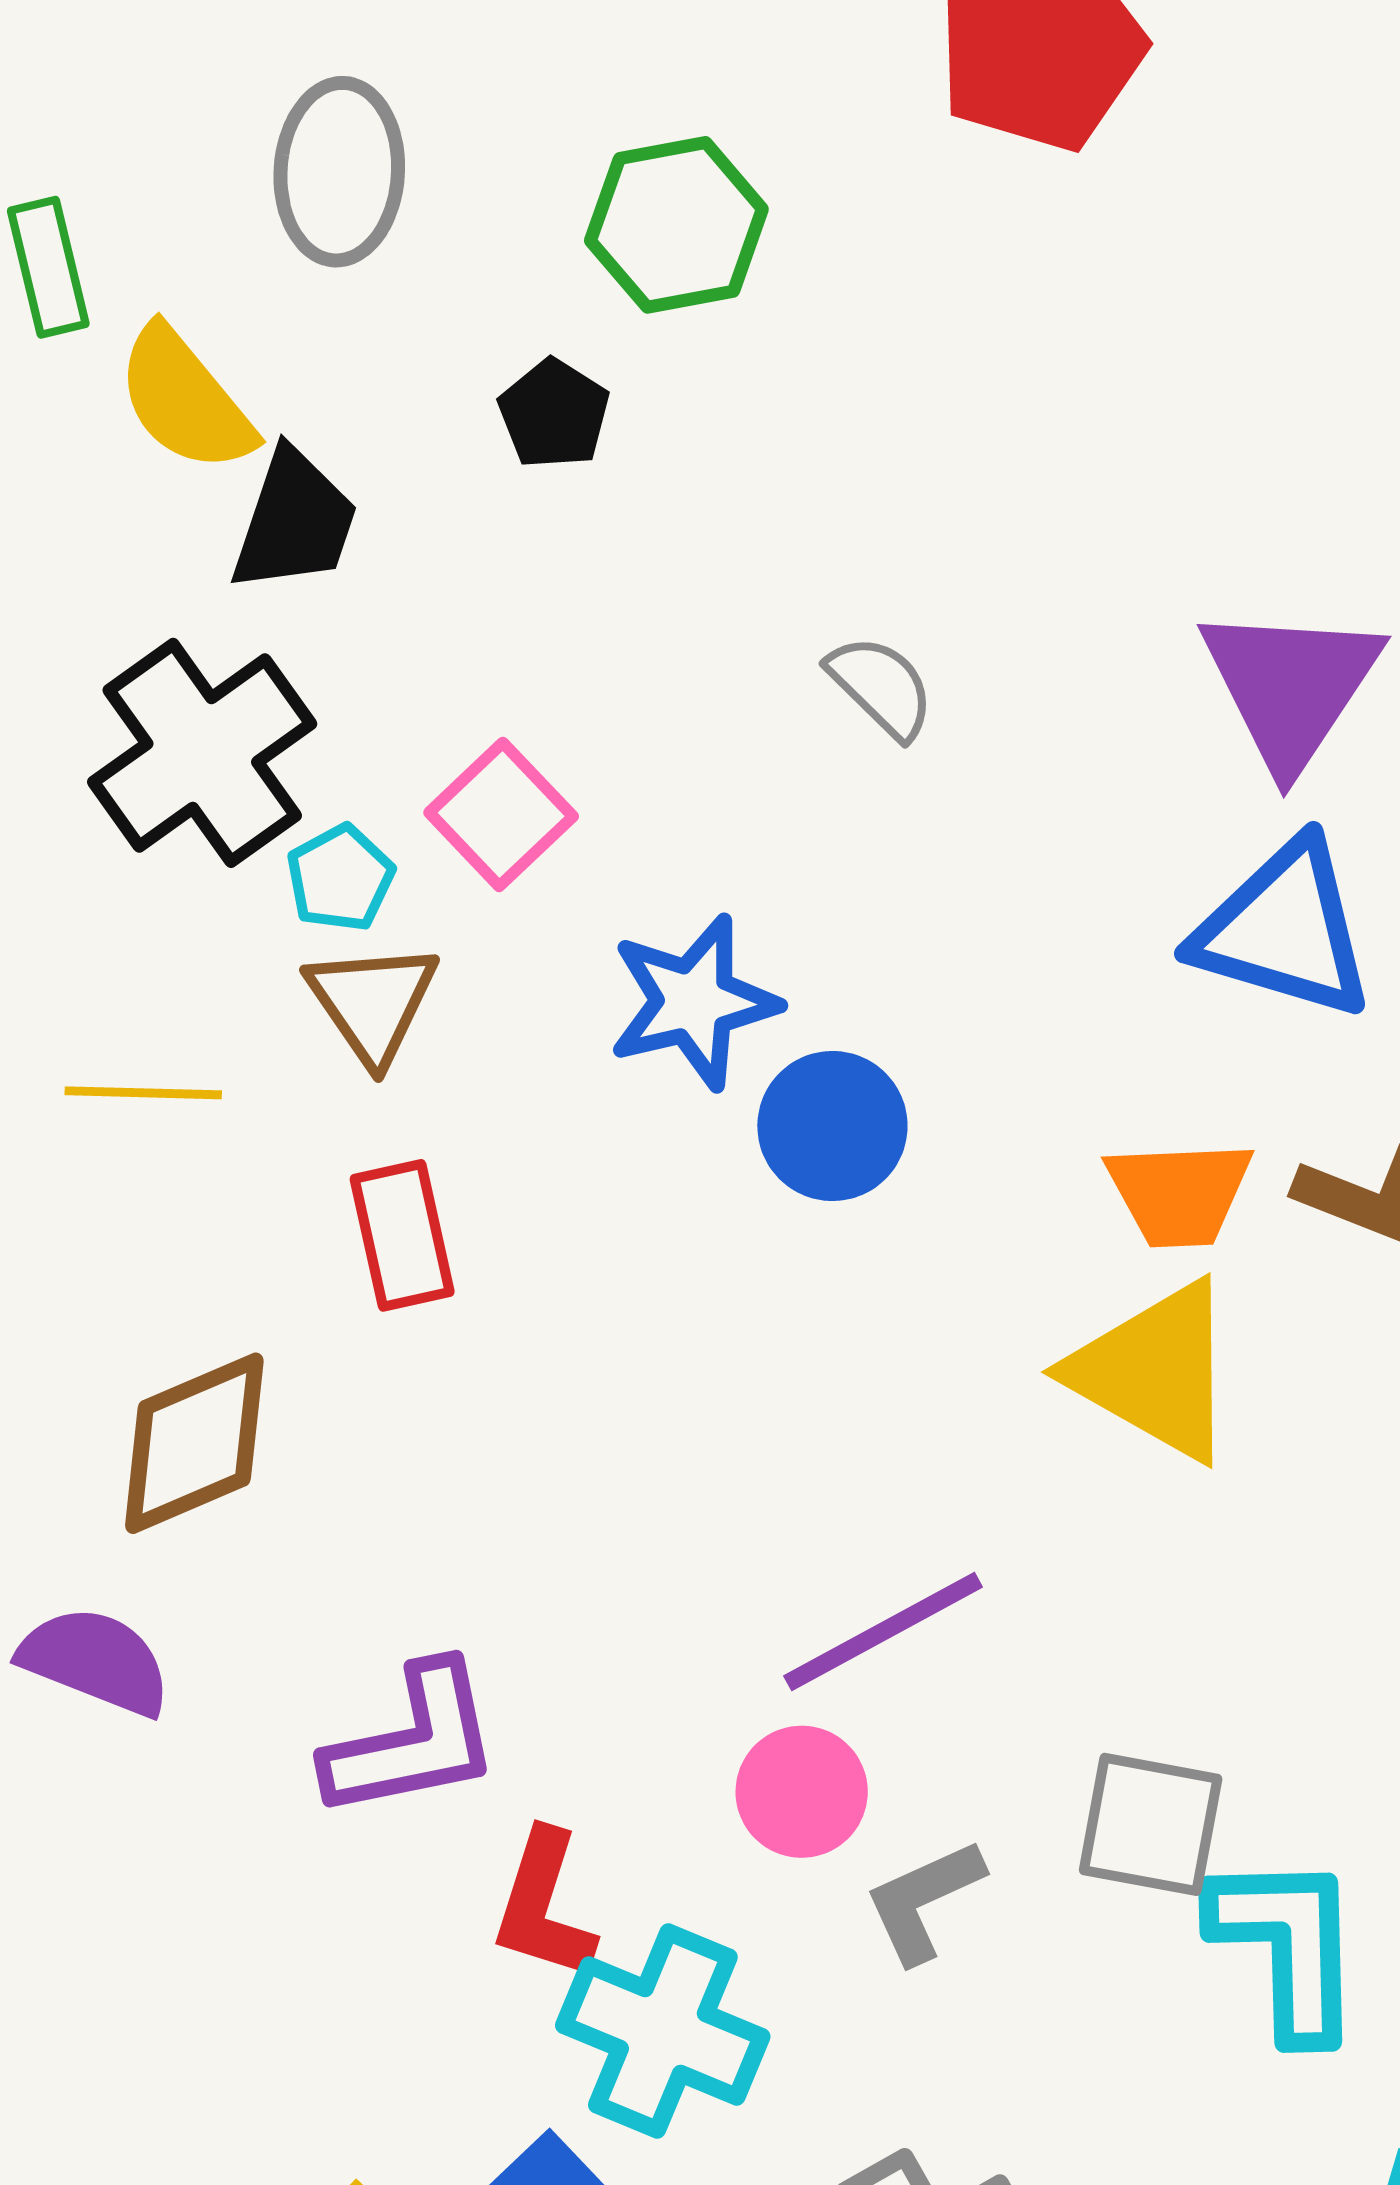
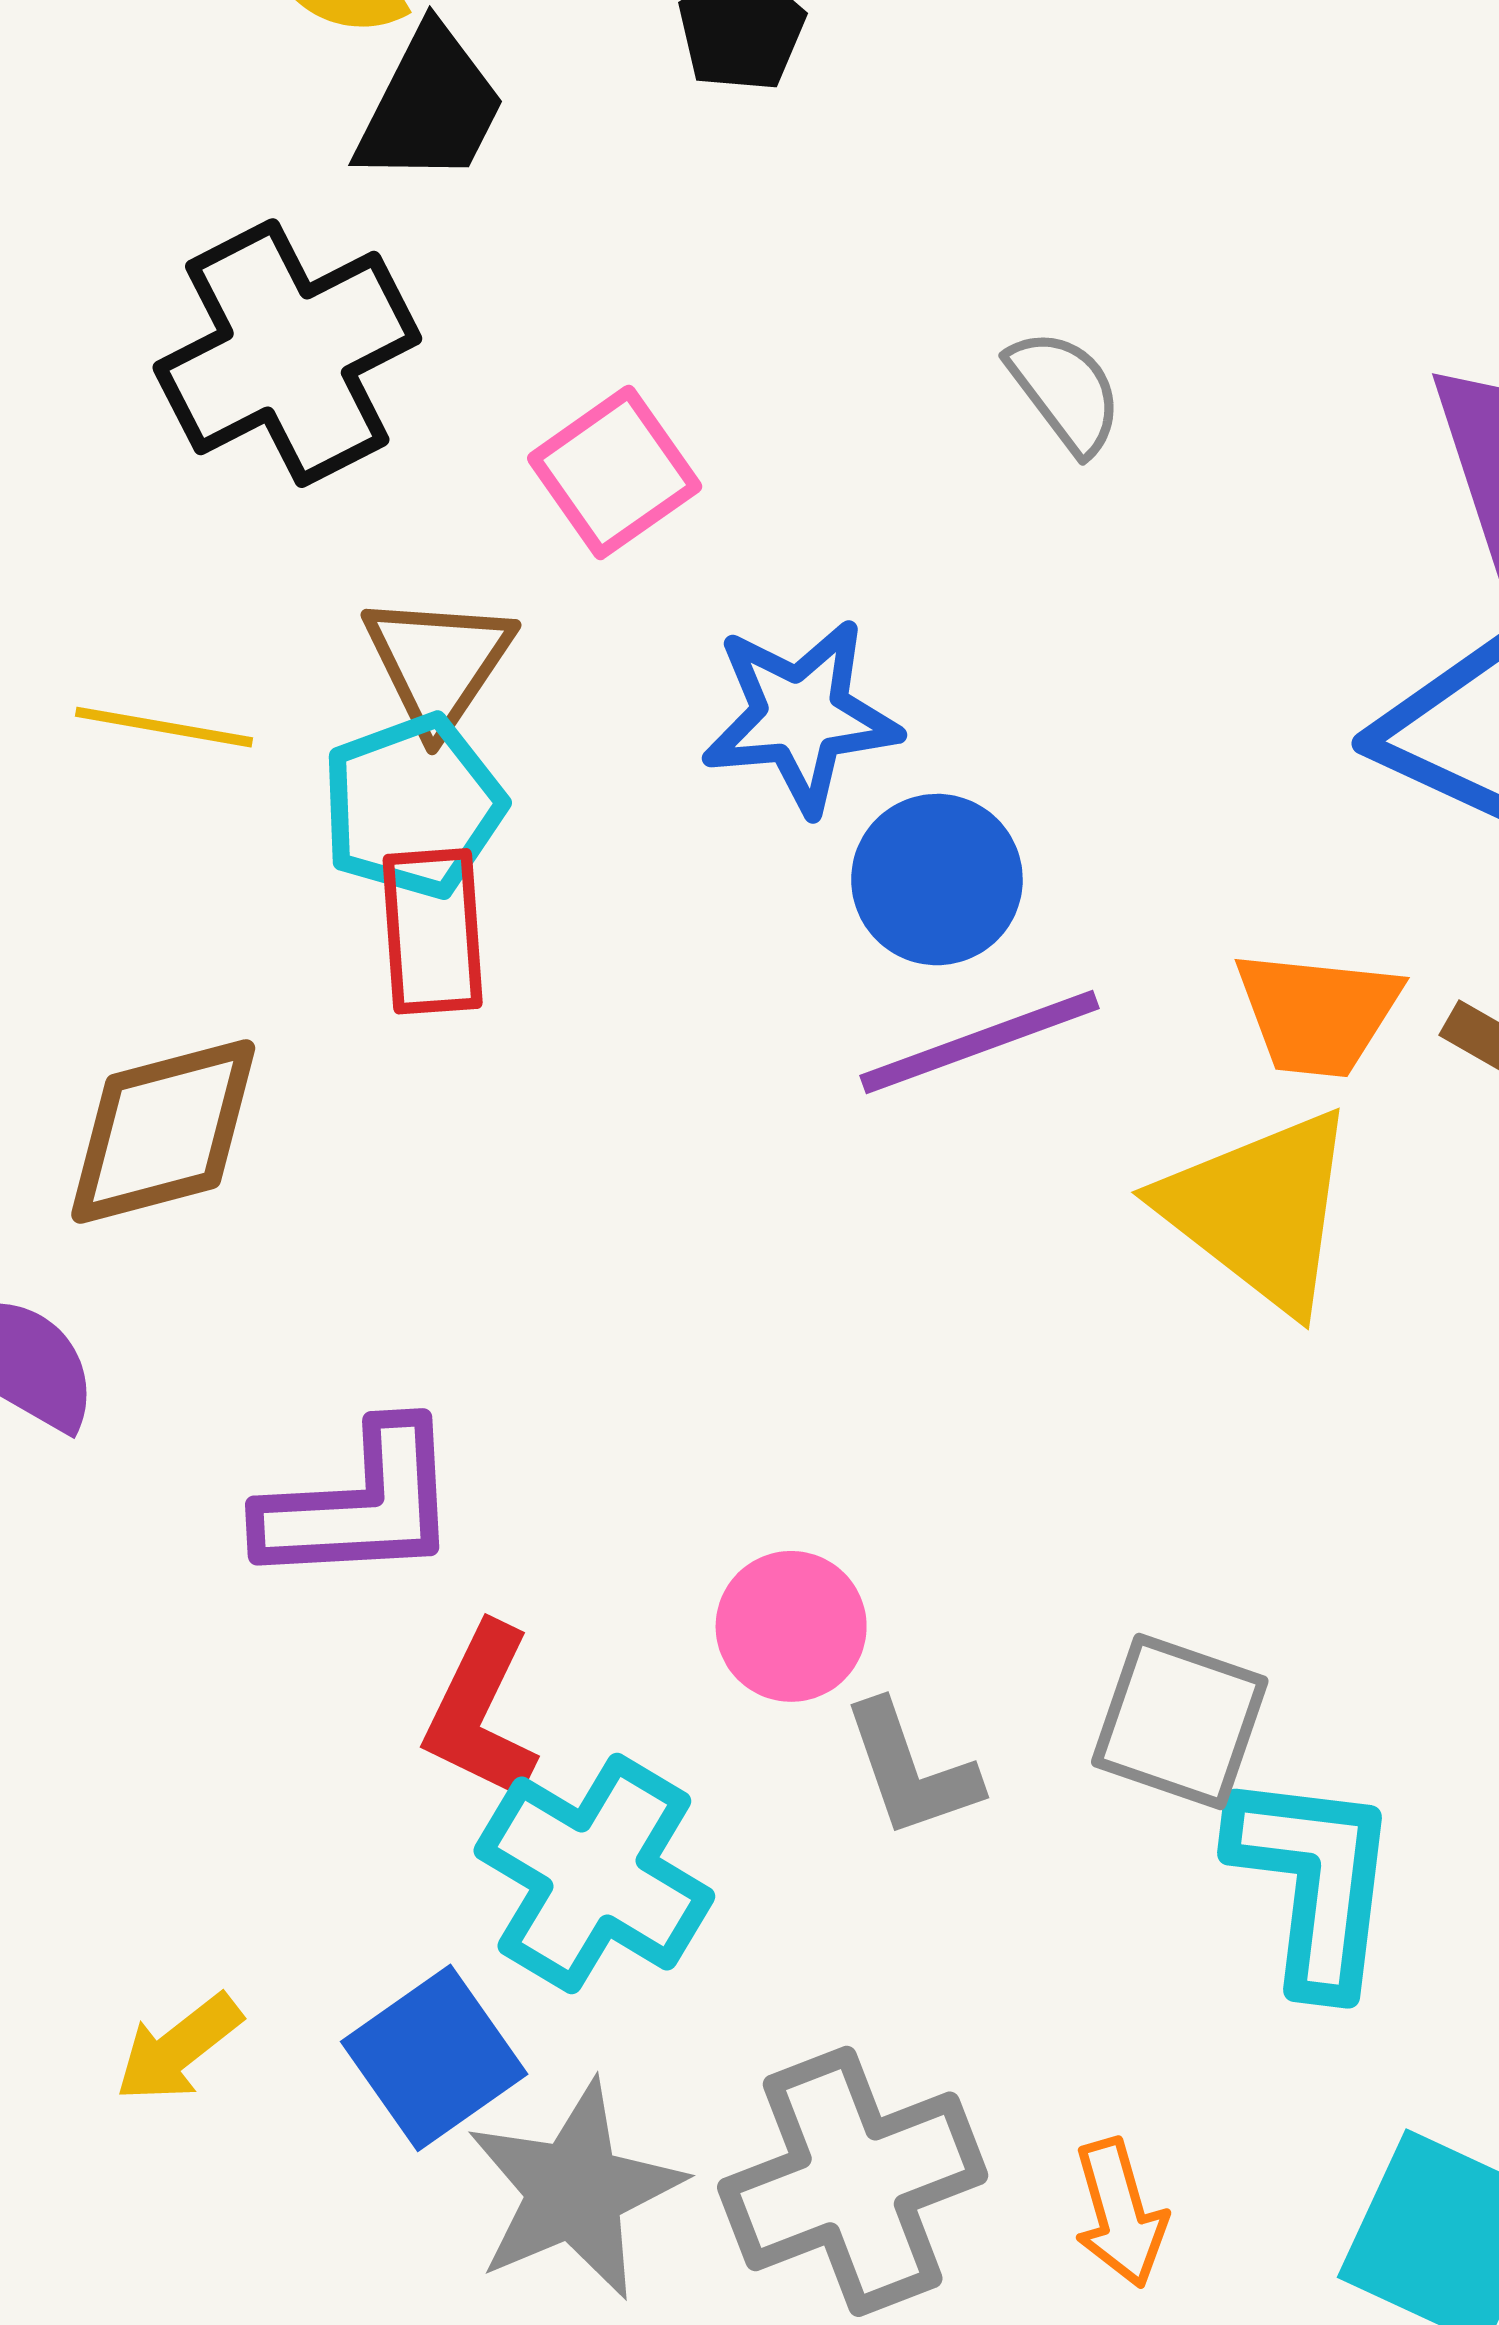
cyan pentagon: (340, 878) -> (413, 806), moved, size x1.5
purple line: (883, 1632) -> (980, 1042), moved
gray L-shape: (924, 1901) -> (911, 1770), turned -93

